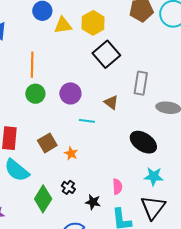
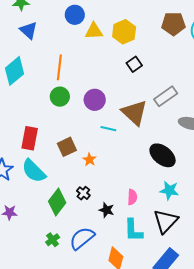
black square: (106, 54) -> (134, 64), size x0.6
gray rectangle: (141, 83) -> (166, 96), turned 40
brown triangle: (111, 102) -> (134, 113), size x1.8

